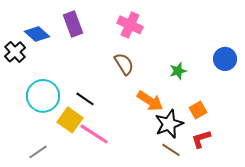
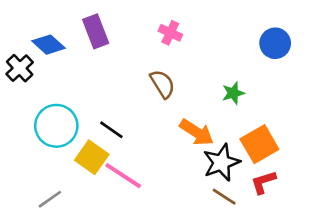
pink cross: (130, 25) -> (170, 33), size x0.7
blue circle: (225, 59) -> (275, 43), moved
orange square: (198, 110) -> (259, 144), size x1.6

